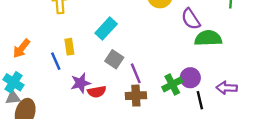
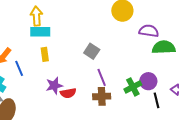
purple semicircle: (191, 19) -> (149, 31), turned 132
cyan rectangle: (106, 28) -> (40, 32), moved, turned 48
gray square: (114, 59) -> (92, 51), moved
blue line: (56, 61) -> (19, 68), moved

